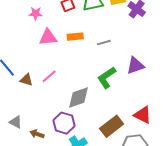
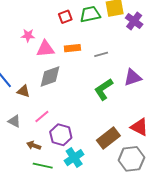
pink star: (36, 13) -> (28, 35), moved
pink line: (49, 76) -> (42, 116), moved
gray diamond: (78, 97) -> (50, 76), moved
gray triangle: (16, 122) -> (14, 121), moved

